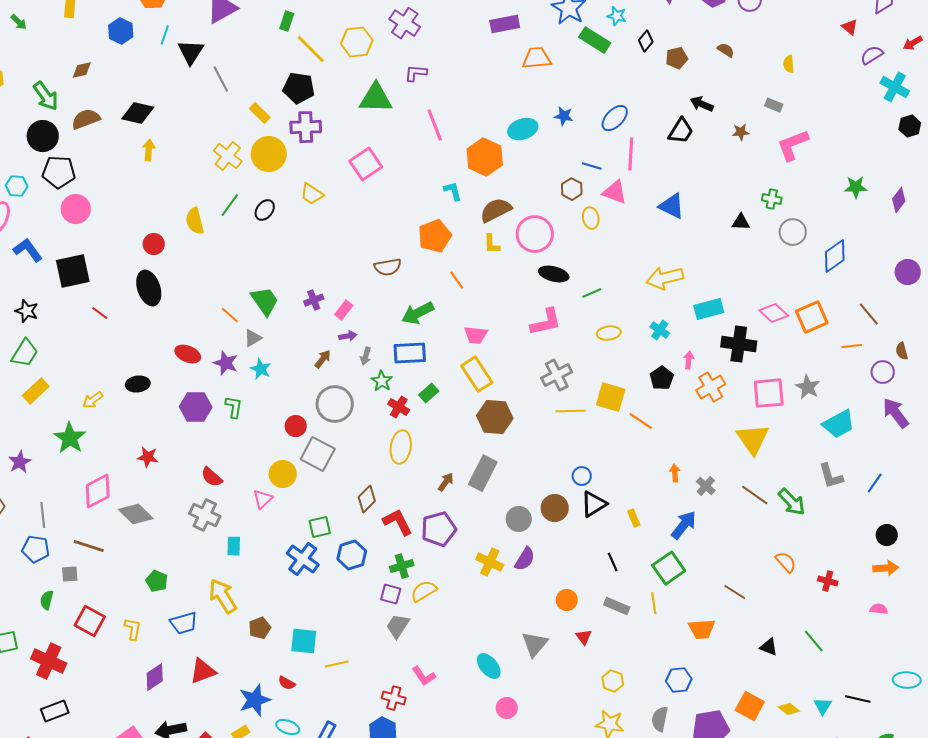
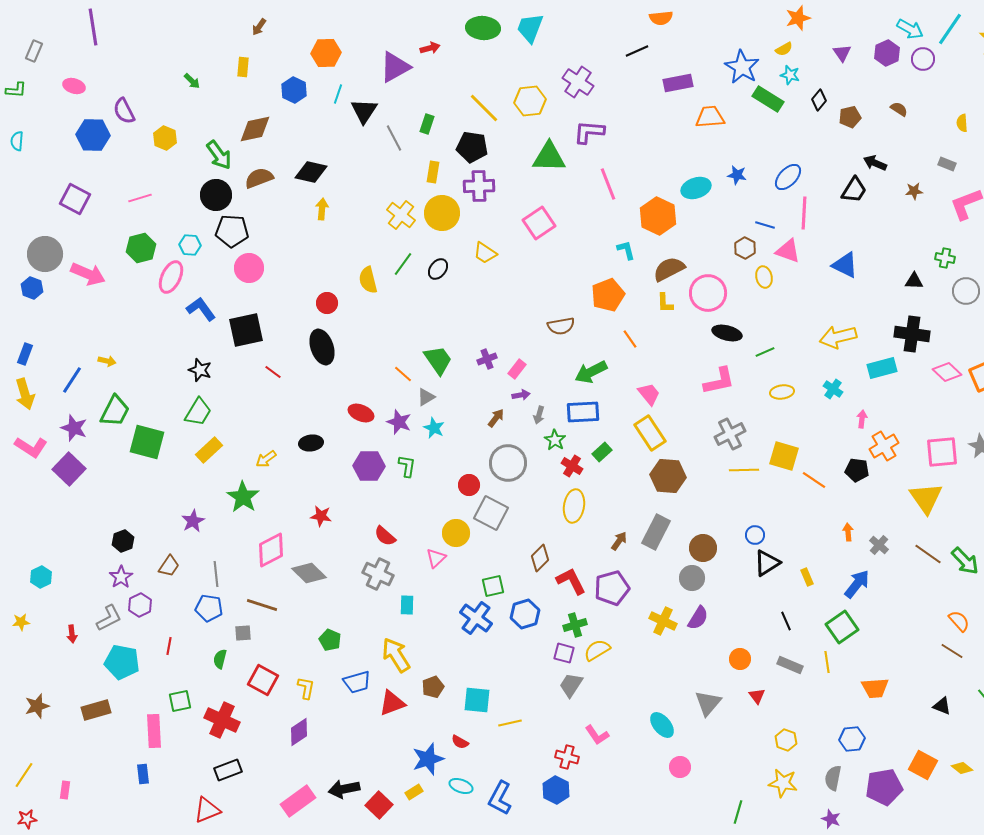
green rectangle: (287, 21) -> (427, 124), moved
brown diamond: (82, 70) -> (255, 129), size x1.6
purple L-shape: (416, 73) -> (589, 132), size x1.4
yellow rectangle: (260, 113) -> (433, 172), turned 55
pink trapezoid: (476, 335) -> (649, 394), turned -135
black cross: (739, 344) -> (912, 334), moved
black pentagon: (662, 378) -> (857, 470), moved, turned -30
brown circle: (555, 508) -> (703, 548), moved
brown line: (735, 592) -> (952, 651), moved
red triangle: (203, 671) -> (392, 703), moved
purple diamond: (155, 677) -> (299, 732), moved

